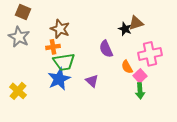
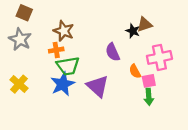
pink square: (140, 76) -> (149, 81), turned 32
purple triangle: (92, 81) -> (98, 86), size x1.6
yellow cross: (18, 91) -> (19, 84), moved

